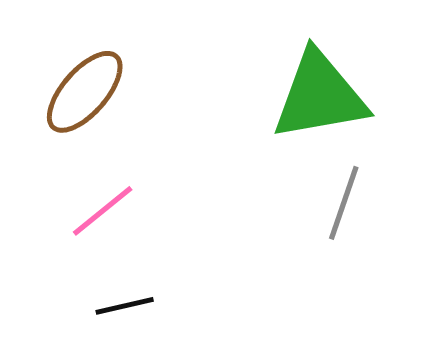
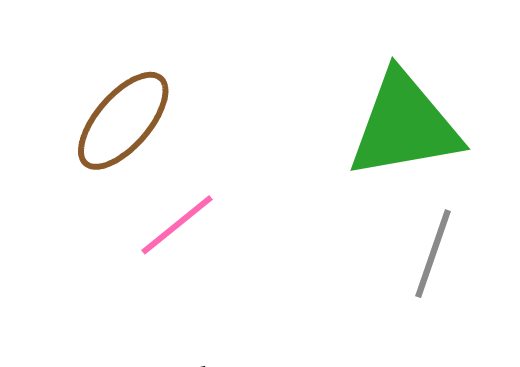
pink line: (103, 211) -> (177, 225), moved

